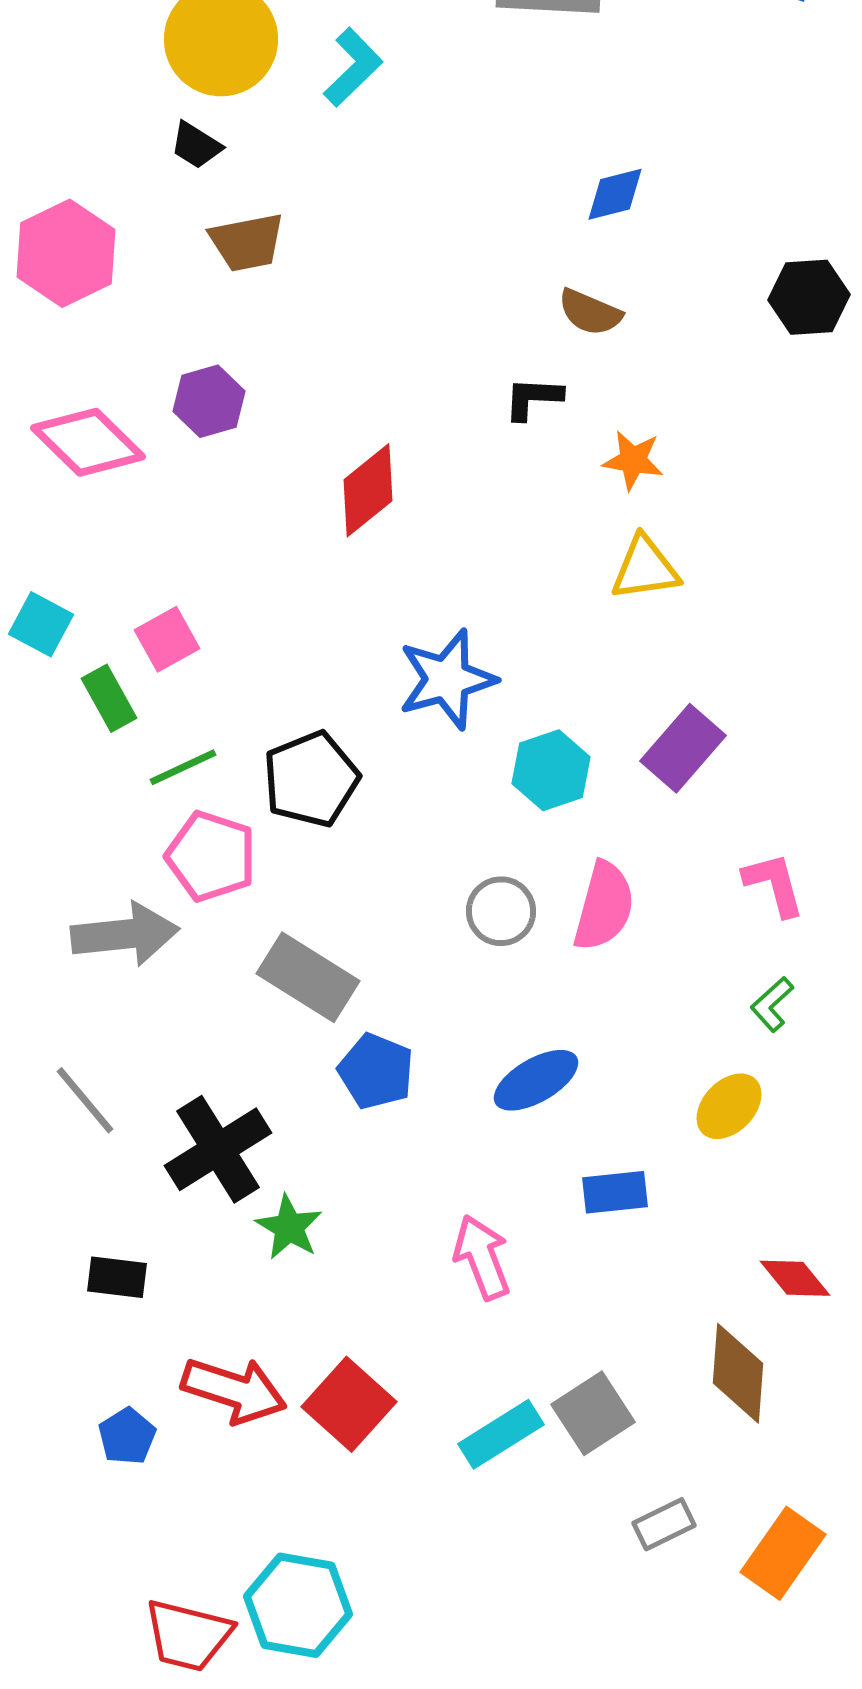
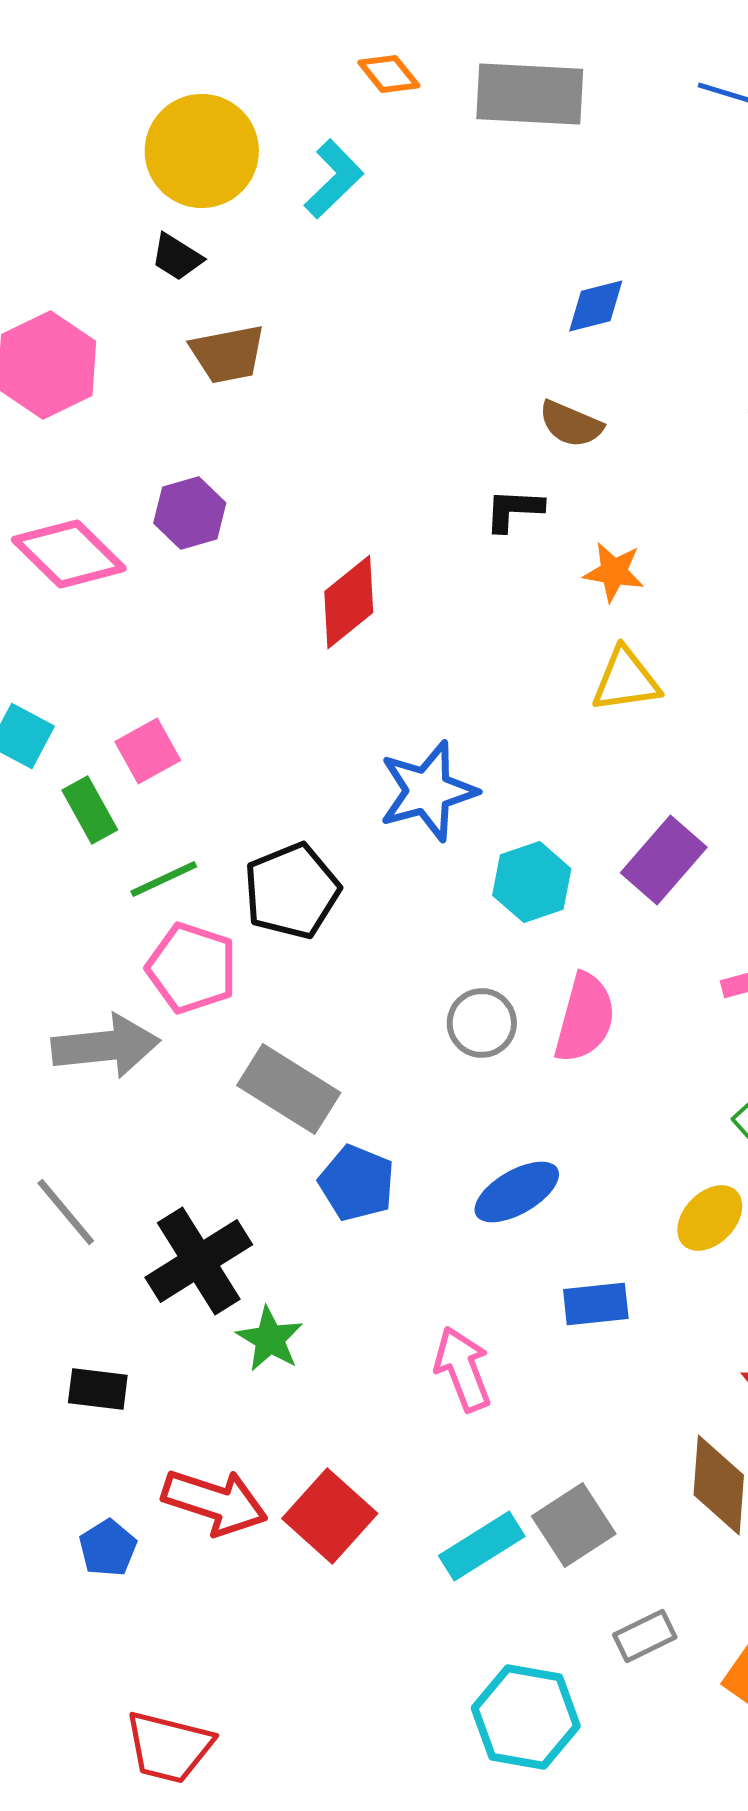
cyan hexagon: (298, 1605) -> (526, 1717), moved

